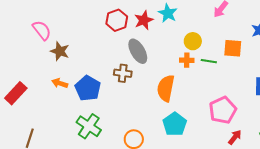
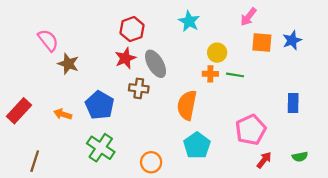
red star: (144, 20) -> (125, 58), moved
orange square: (233, 48) -> (262, 43), moved
orange arrow: (60, 83) -> (63, 114), moved

